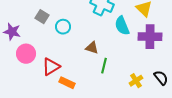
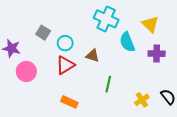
purple cross: (150, 37) -> (157, 54), size x0.7
brown triangle: (92, 48) -> (92, 56), moved
red triangle: (51, 67) -> (65, 65), moved

